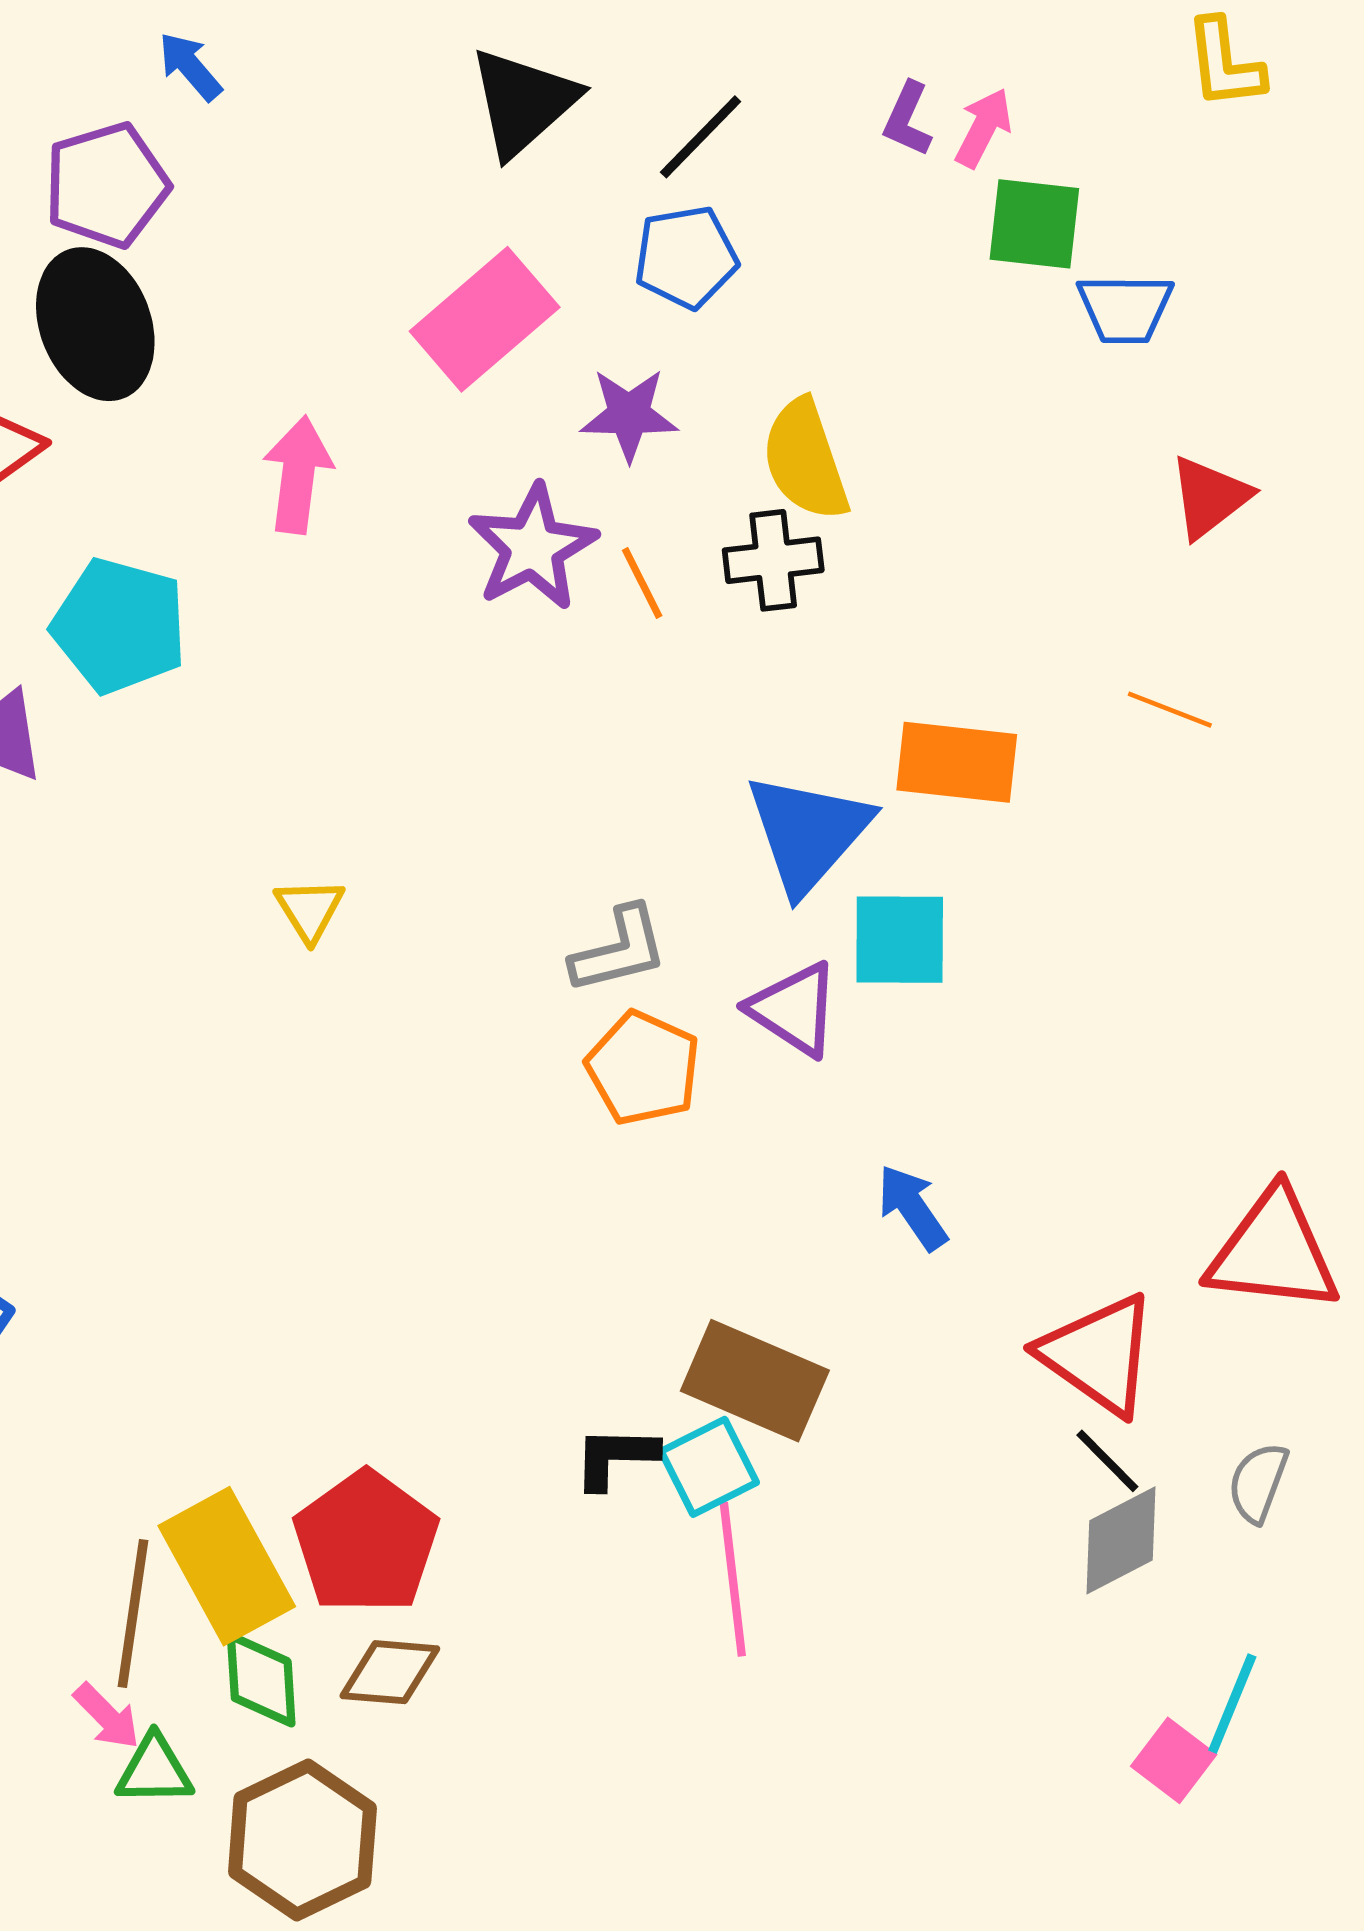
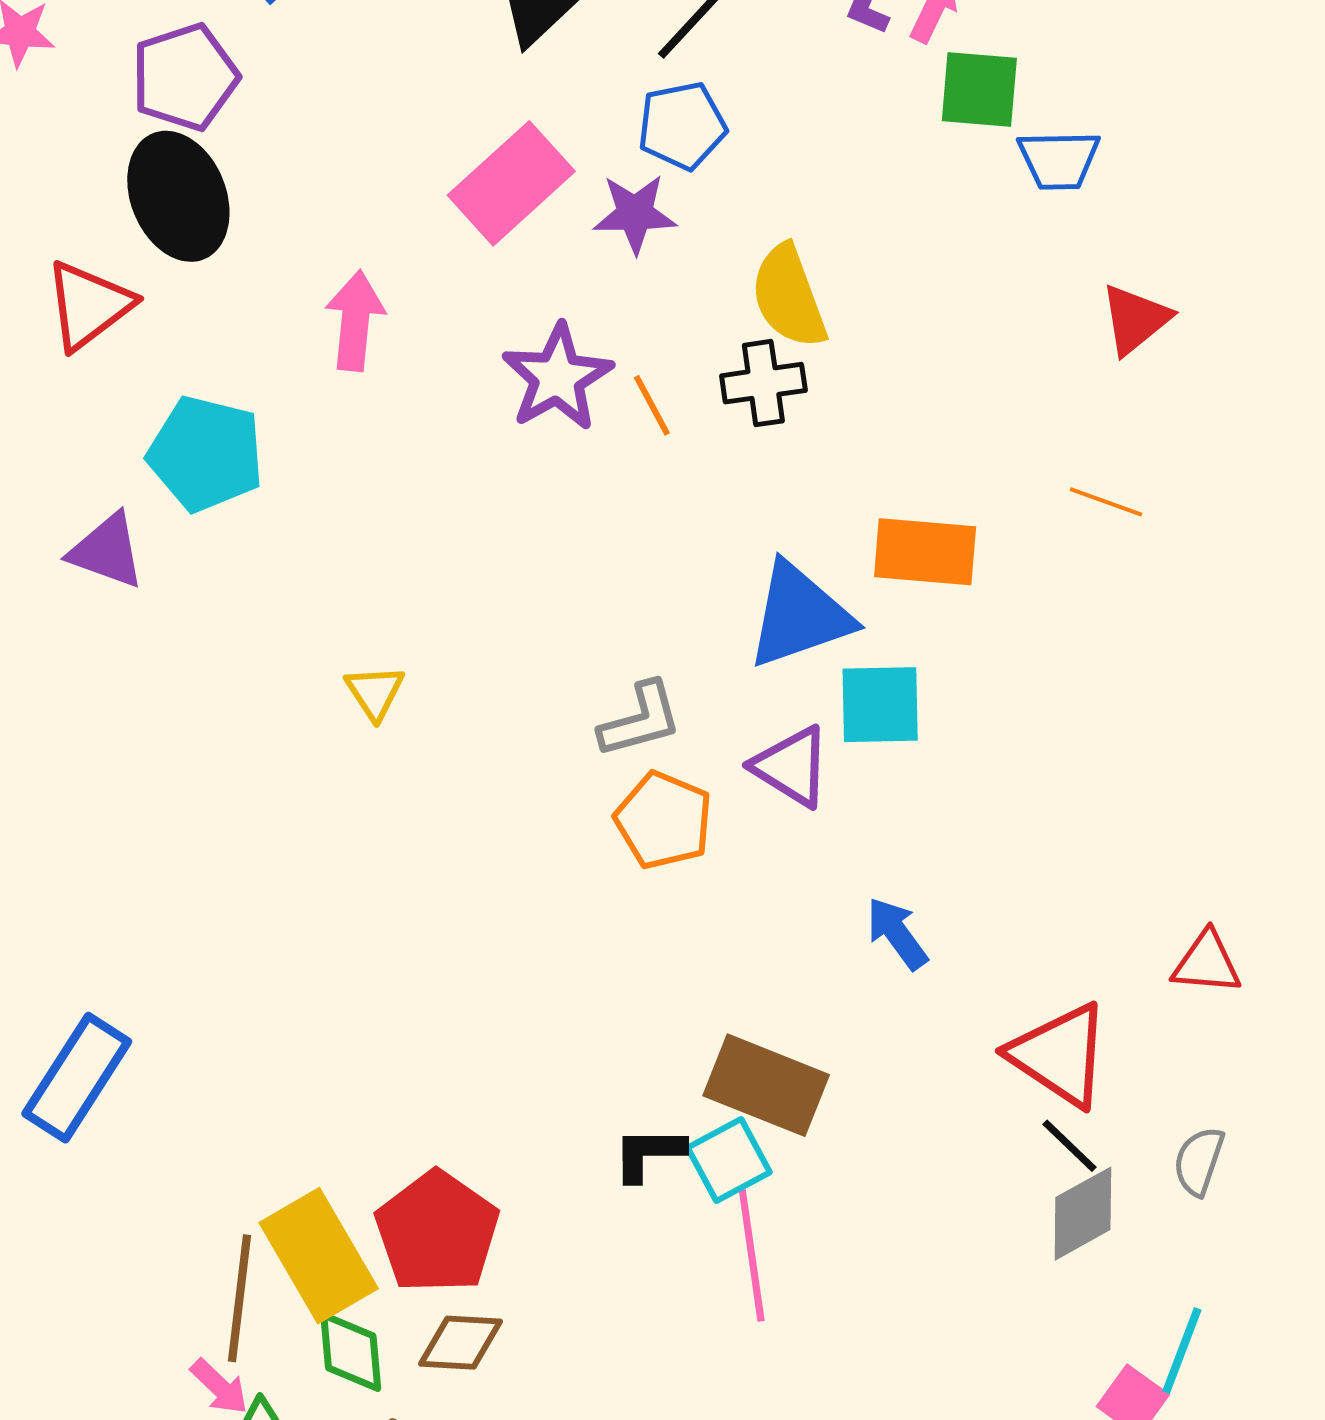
purple star: (629, 415) -> (635, 214), moved
blue triangle: (808, 833) -> (799, 615), turned 31
red triangle: (1273, 1251) -> (1207, 963), size x0.6

